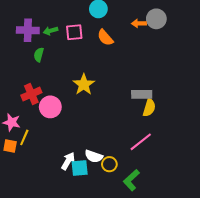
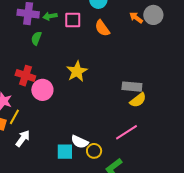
orange arrow: (139, 23) -> (136, 18), turned 32
red cross: (31, 94) -> (25, 76), turned 36
yellow semicircle: (149, 108) -> (138, 100), turned 30
white arrow: (68, 161) -> (23, 139), moved

